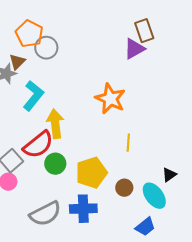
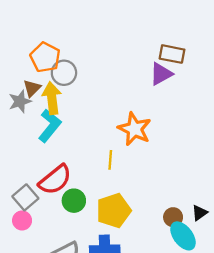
brown rectangle: (144, 31) -> (172, 54), turned -60
yellow arrow: (55, 124) -> (52, 98), moved
yellow line: (128, 143) -> (110, 160), moved
brown circle: (124, 188) -> (173, 217), moved

